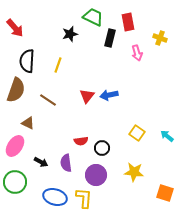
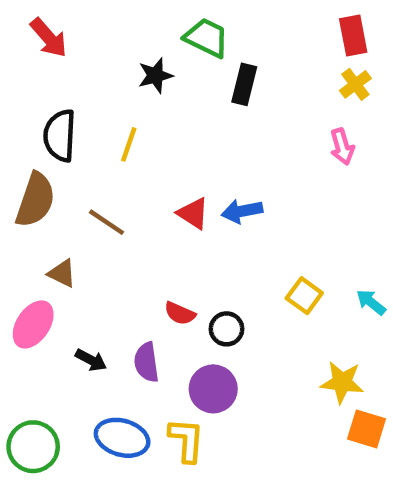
red rectangle: (128, 22) -> (353, 36), moved
red arrow: (15, 28) -> (49, 38), moved
yellow cross: (160, 38) -> (355, 84), turned 32
pink arrow: (137, 53) -> (342, 147), moved
red triangle: (87, 96) -> (193, 213), turned -35
red semicircle: (81, 141) -> (180, 313), turned 32
yellow star: (134, 172) -> (342, 382), moved
green circle: (15, 182) -> (33, 447), moved

